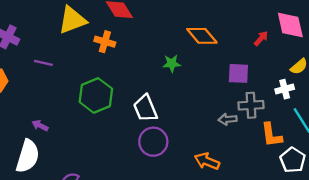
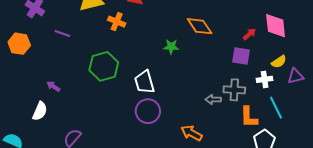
purple square: (238, 73) -> (241, 56), moved
white semicircle: (28, 156) -> (40, 111), size x0.7

